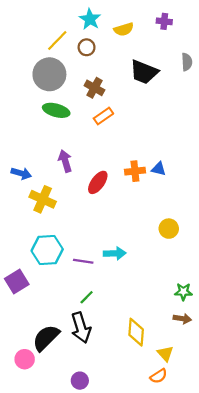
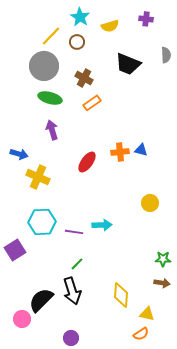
purple arrow: (65, 161) -> (52, 130), moved
yellow triangle: (165, 354) -> (147, 314), turned -35

